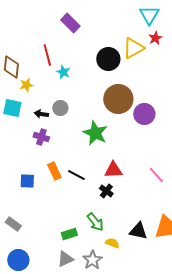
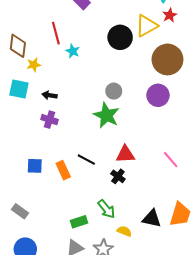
brown circle: (118, 99) -> (167, 59), moved
gray circle: (60, 108) -> (114, 91), moved
orange rectangle: (54, 171) -> (63, 170), moved

